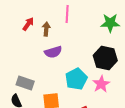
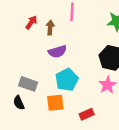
cyan pentagon: (76, 79) -> (67, 80), moved

